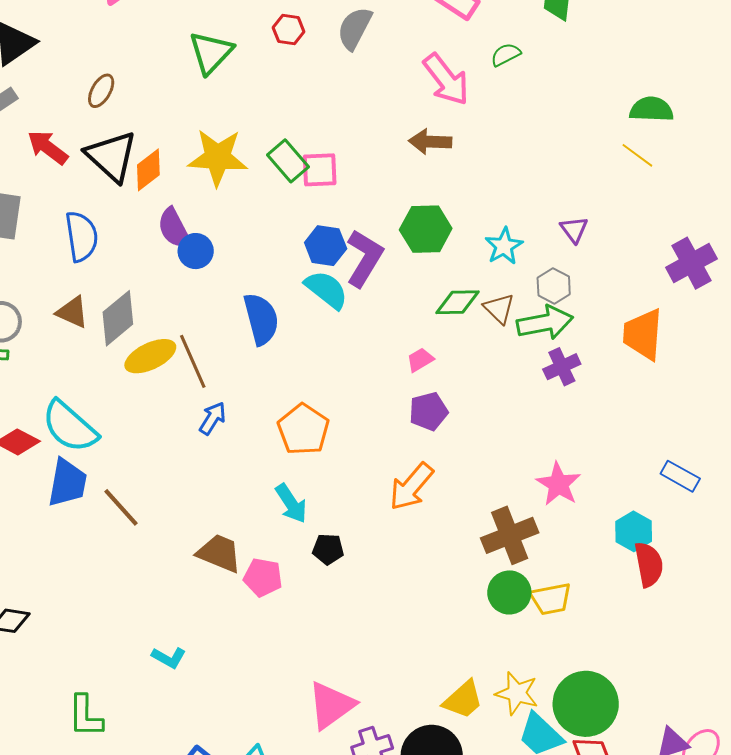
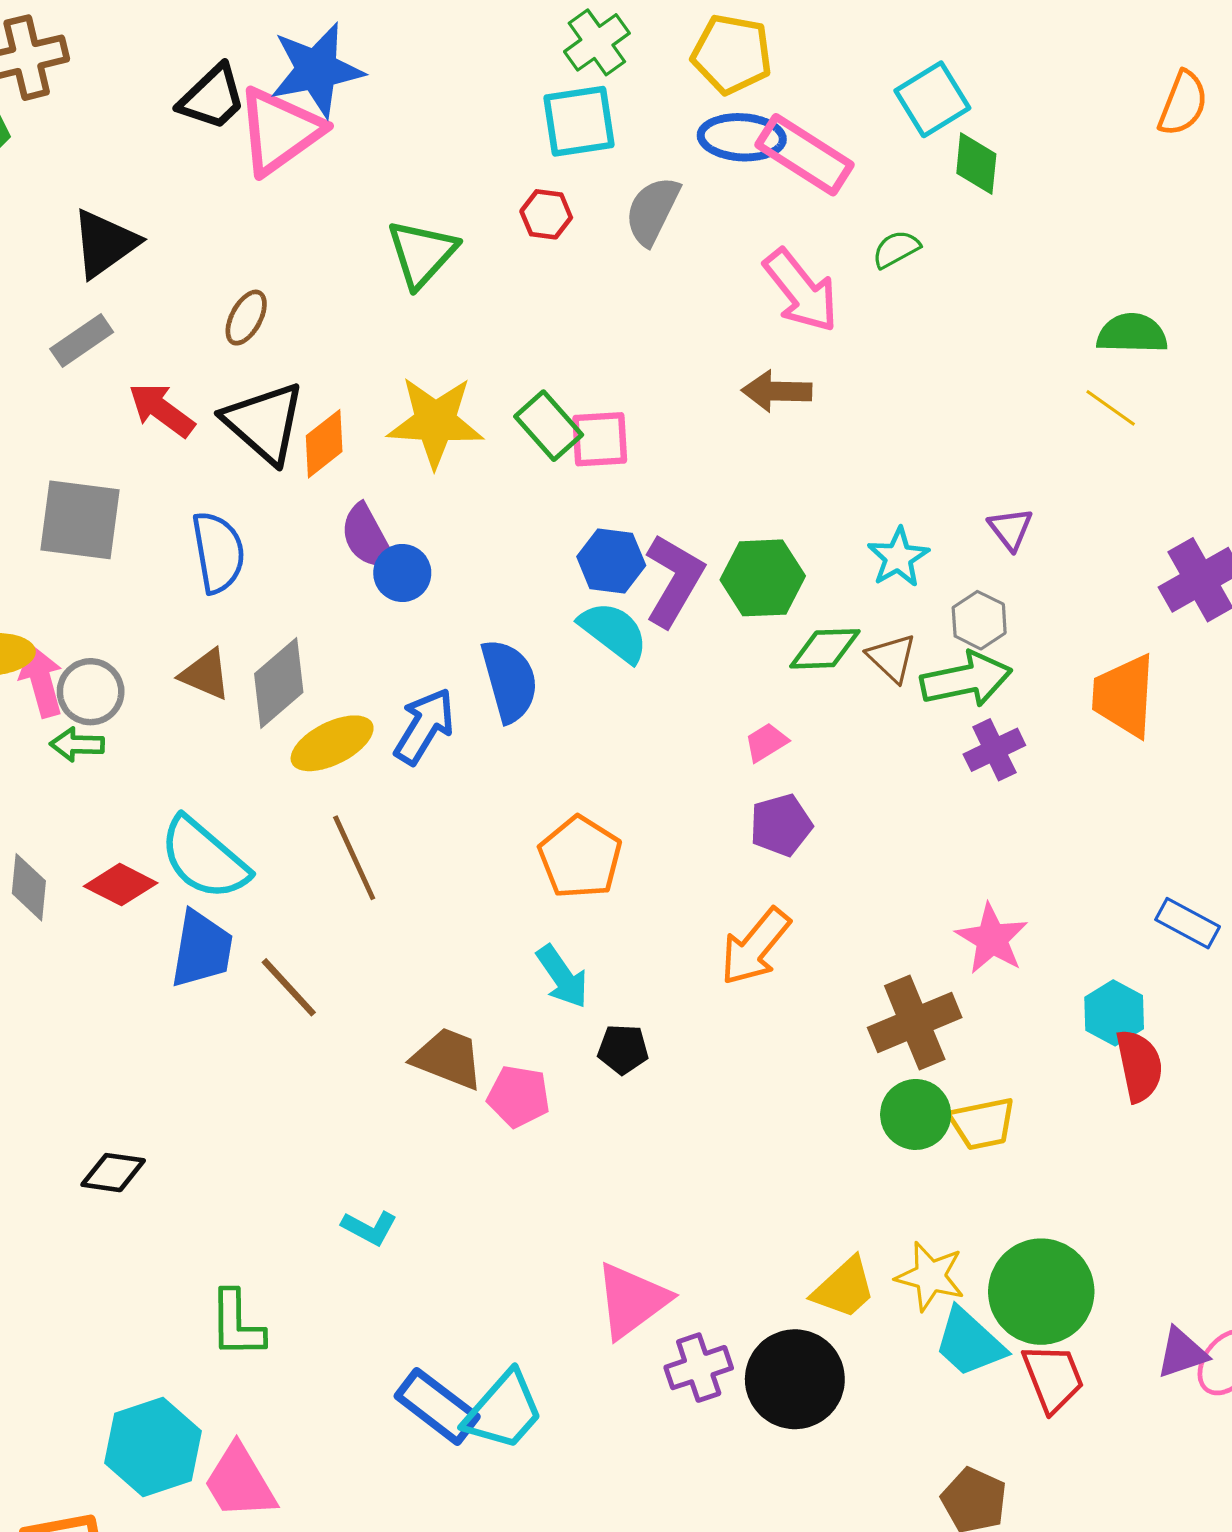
green hexagon: (426, 229) -> (763, 578), moved
brown line: (193, 361) -> (354, 858), moved
blue arrow: (212, 418) -> (424, 726), moved, size x1.4

